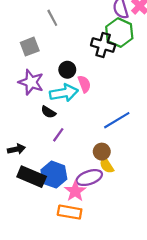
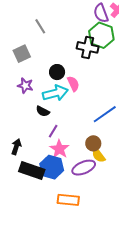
purple star: (31, 82) -> (25, 86), size x0.7
black arrow: (16, 149) -> (16, 147), turned -56
pink star: (75, 191) -> (59, 149), moved

